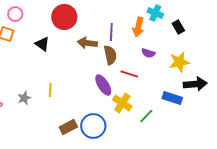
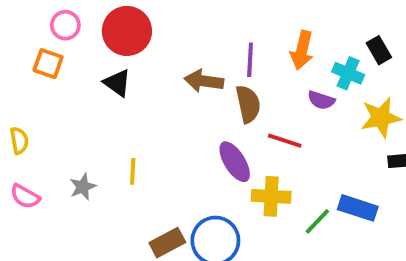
cyan cross: (155, 13) -> (348, 73), moved
red circle: (64, 17) -> (127, 31), moved
blue rectangle: (172, 98) -> (358, 208), moved
yellow cross: (122, 103) -> (271, 196), turned -30

